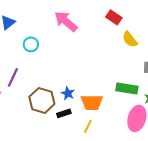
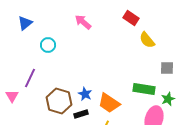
pink arrow: (66, 21) -> (83, 22), size x0.7
orange trapezoid: (92, 102) -> (109, 103), turned 35

